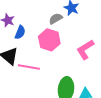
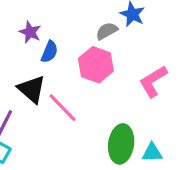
pink line: (29, 67) -> (62, 108), turned 35

